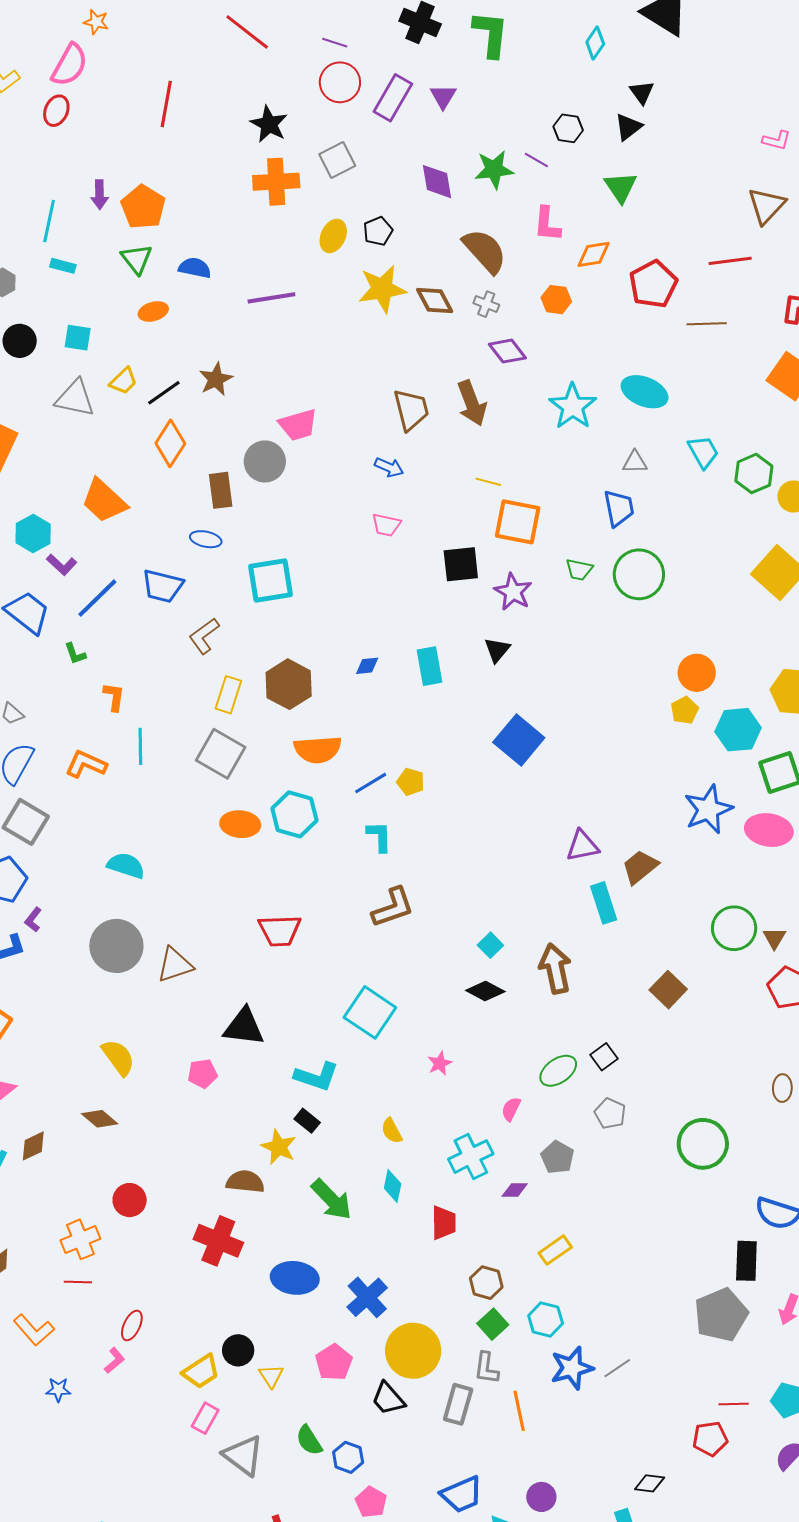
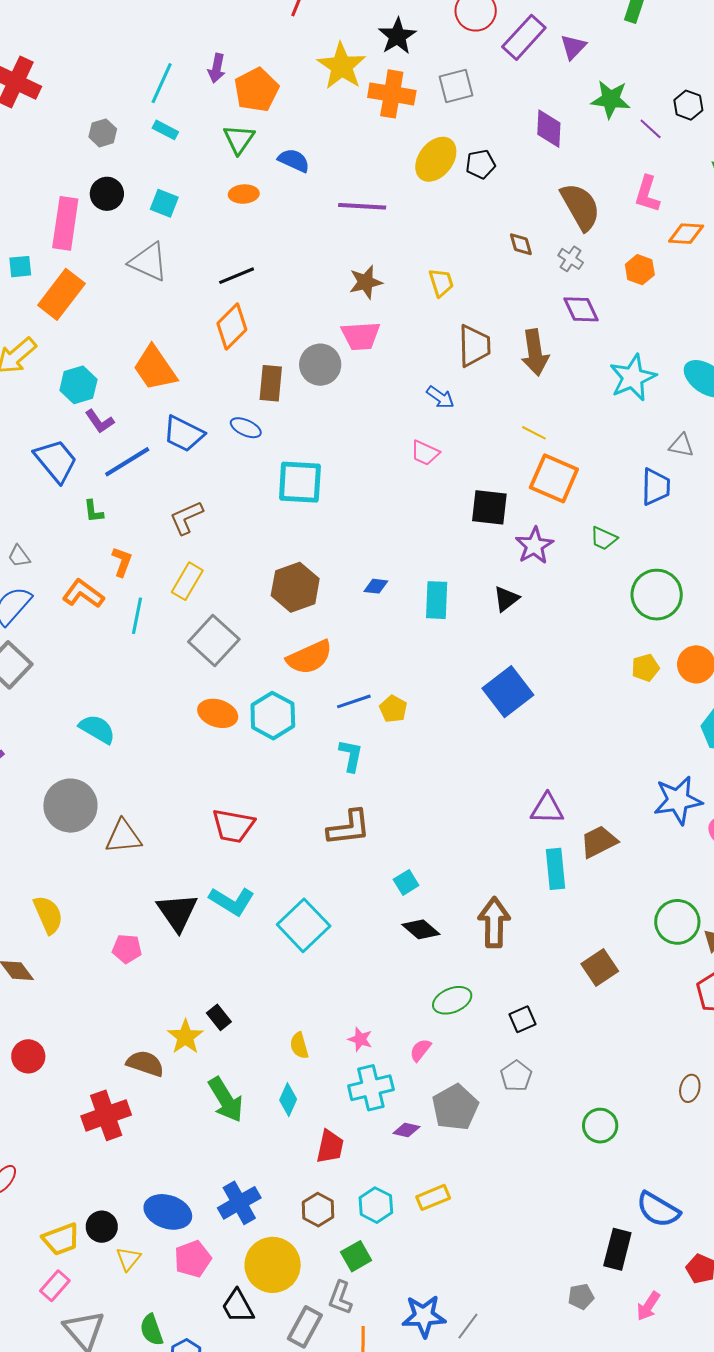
green star: (494, 169) -> (611, 99), moved
yellow ellipse: (333, 236) -> (436, 159), size x1.4
yellow star: (382, 289) -> (342, 66), moved, turned 30
brown diamond: (435, 301) -> (521, 244), size x0.7
brown star: (216, 379) -> (366, 282), moved
yellow trapezoid: (123, 381) -> (441, 283), moved, turned -76
green circle: (639, 574) -> (657, 595), moved
blue trapezoid: (162, 586) -> (184, 434), moved
brown L-shape: (204, 636) -> (186, 518), moved
yellow rectangle: (228, 695) -> (187, 581), moved
yellow pentagon: (685, 710) -> (645, 668), moved
orange semicircle: (318, 749) -> (310, 657), turned -33
orange L-shape: (86, 764) -> (83, 594), moved
cyan square: (490, 945) -> (406, 882), moved
black triangle: (244, 1027) -> (177, 912), turned 36
pink star: (440, 1063) -> (360, 1039), moved, turned 30
green ellipse: (558, 1071) -> (452, 1000), moved
cyan L-shape: (316, 1076) -> (232, 901), moved
green circle: (703, 1144) -> (600, 1126), size x0.7
gray pentagon: (557, 1157) -> (455, 1107), size x1.4
red cross: (218, 1241) -> (106, 1115), turned 36
blue ellipse: (295, 1278) -> (168, 1212), moved
brown hexagon: (486, 1283) -> (318, 1210), moved
gray pentagon: (721, 1315) -> (581, 1296), size x0.5
cyan hexagon: (546, 1319) -> (376, 1205), moved
gray line: (617, 1368) -> (468, 1326), turned -32

